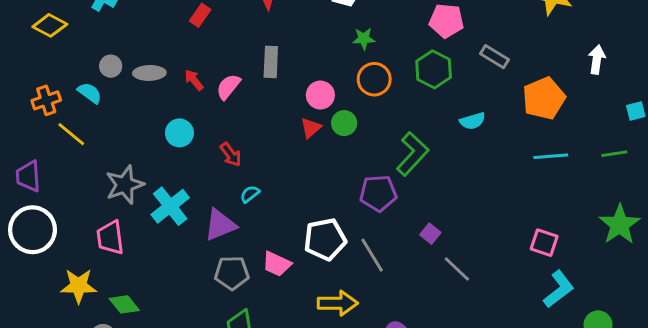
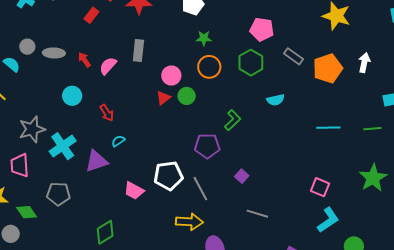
orange pentagon: (544, 98) -> (328, 68), moved
green L-shape: (412, 154) -> (233, 120), size x0.7
gray line: (457, 269) -> (257, 214), moved, turned -30
gray pentagon: (232, 273) -> (58, 194), moved
yellow arrow: (338, 303) -> (189, 222), moved

